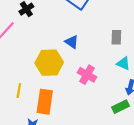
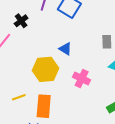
yellow line: (19, 90) -> (19, 97), turned 64

